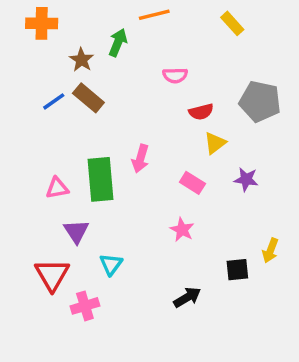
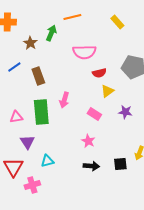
pink semicircle: (175, 75) -> (84, 52), size x1.6
brown rectangle: (88, 98) -> (38, 76), moved, turned 30
cyan triangle: (111, 264) -> (47, 161), turned 40
black arrow: (187, 297) -> (91, 166), moved, turned 35

